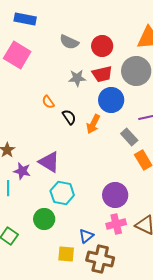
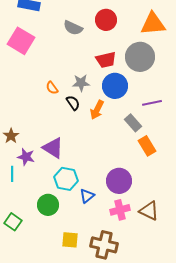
red circle: (102, 46) -> (106, 20), moved
gray star: (77, 78) -> (81, 83), moved
blue triangle: (86, 236) -> (87, 196), moved

